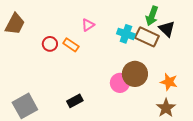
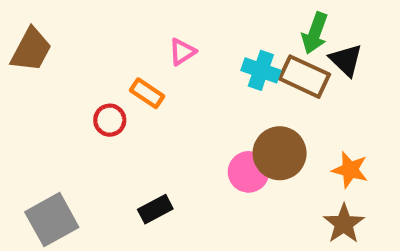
red circle: (50, 44) -> (110, 120), moved

